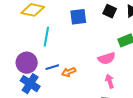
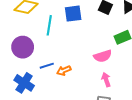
cyan line: (46, 37) -> (49, 25), moved
purple circle: (27, 63) -> (23, 47), moved

